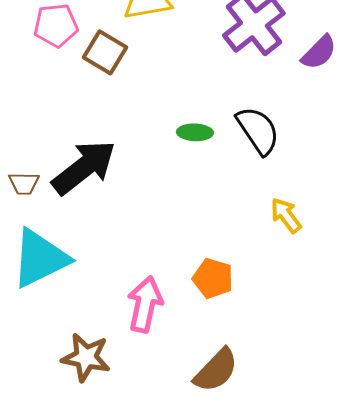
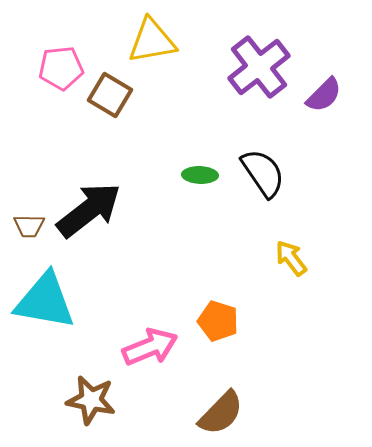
cyan triangle: (40, 258) -> (45, 301), turned 36
pink arrow: (145, 304) -> (150, 347), turned 56

